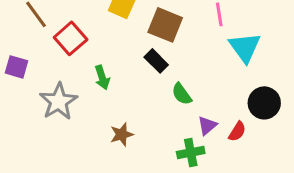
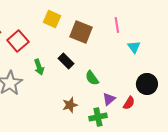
cyan triangle: (245, 47) -> (134, 47), size x0.6
black rectangle: (156, 61) -> (66, 61), moved
brown star: (122, 134) -> (70, 105), moved

